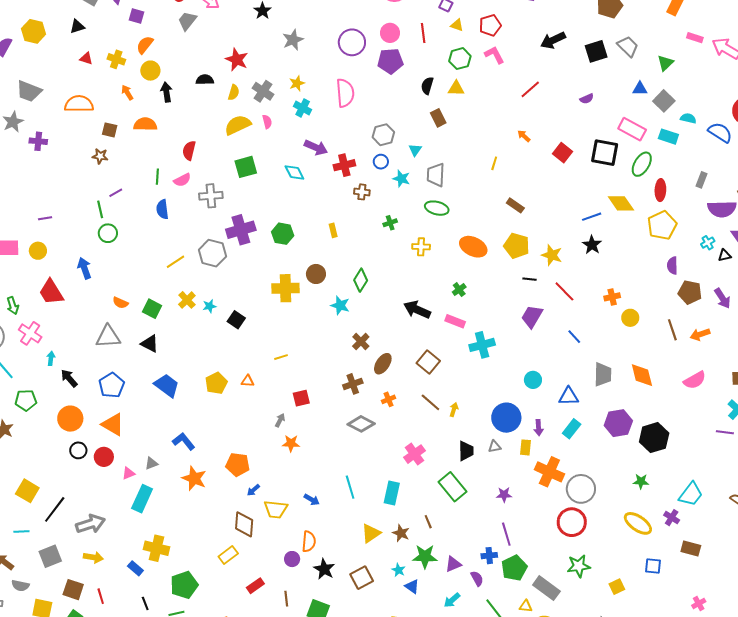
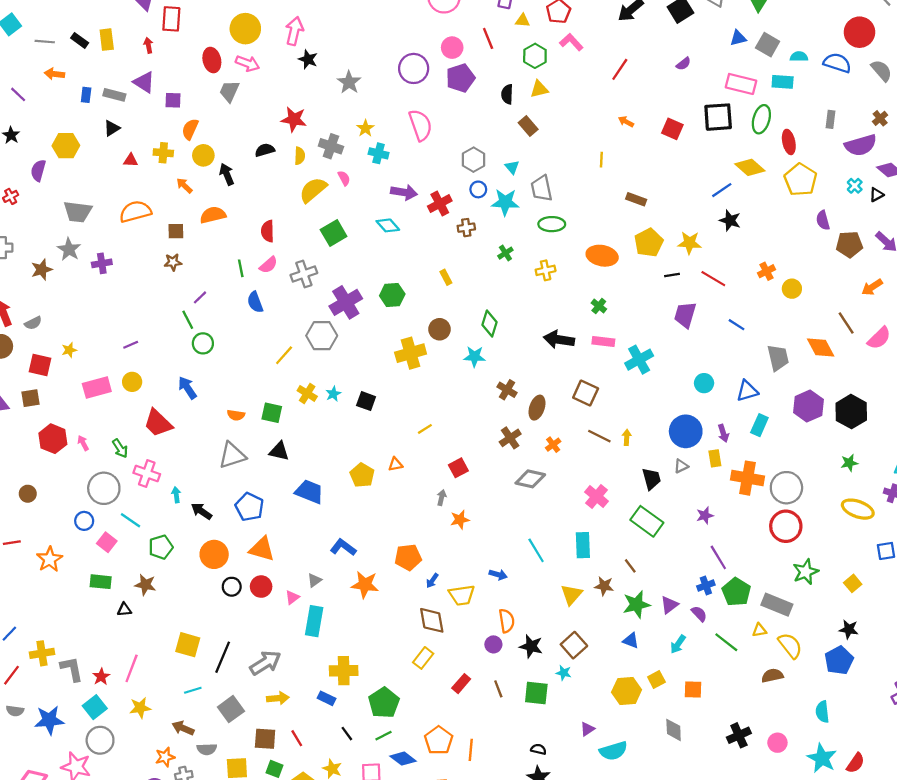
cyan star: (401, 179) -> (505, 202), size x1.4
yellow pentagon: (517, 246) -> (649, 243), turned -30
brown line: (672, 330) -> (846, 323), moved
cyan star: (398, 570) -> (564, 673), moved

